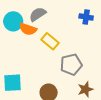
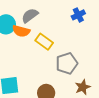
blue cross: (86, 17) -> (78, 15), turned -32

